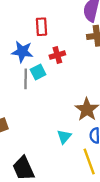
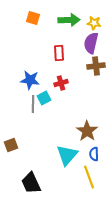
red rectangle: (42, 27) -> (59, 53), moved
cyan triangle: (64, 137) -> (67, 155), size x1.6

